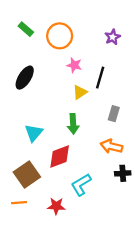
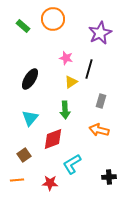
orange circle: (60, 36) -> (53, 19), moved
purple star: (113, 37) -> (100, 33), size x1.6
black ellipse: (25, 78) -> (30, 79), moved
black cross: (123, 173) -> (109, 177), moved
brown square: (27, 174) -> (24, 155), size x0.6

